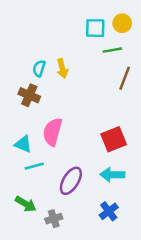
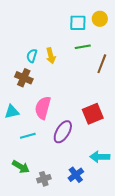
green line: (112, 50) -> (83, 47), moved
cyan triangle: (23, 144) -> (12, 112), moved, turned -35
cyan arrow: (112, 175) -> (100, 157), moved
purple ellipse: (71, 181) -> (63, 132), moved
blue cross: (109, 211) -> (76, 175), moved

